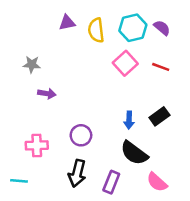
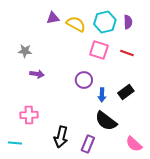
purple semicircle: (162, 28) -> (128, 22), turned 48
yellow semicircle: (96, 30) -> (76, 24), turned 126
pink square: (125, 63) -> (99, 50), turned -30
purple circle: (81, 135) -> (84, 80), moved
pink semicircle: (157, 182) -> (134, 144), moved

